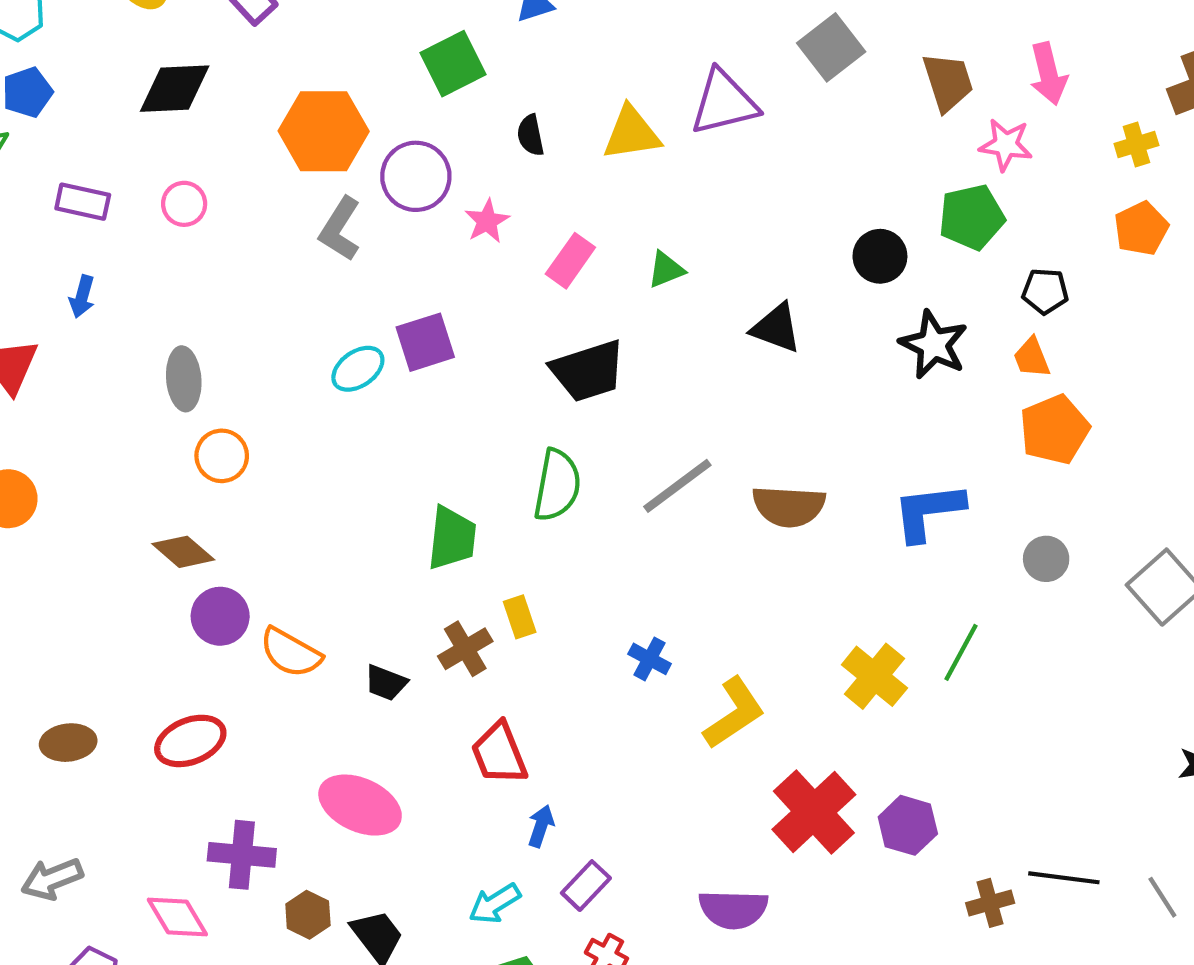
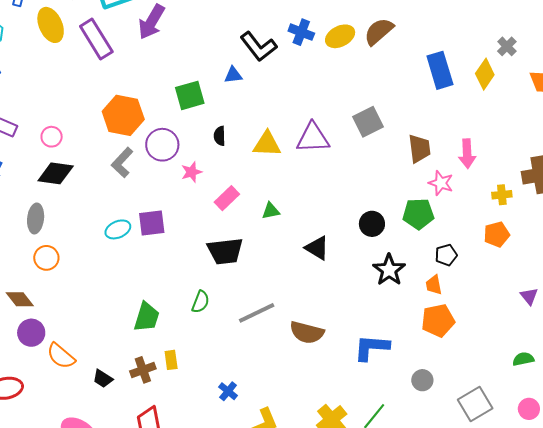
black diamond: (175, 89) -> (56, 173), moved
black pentagon: (1045, 291) -> (446, 255), turned -30
green semicircle: (557, 485) -> (201, 302), size x0.7

